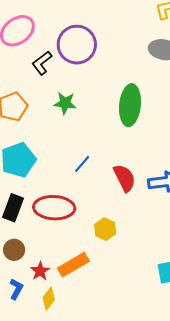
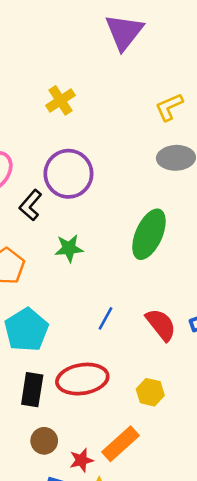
green ellipse: (130, 105) -> (149, 234), turned 30
red star: (40, 271) -> (81, 460), turned 30

